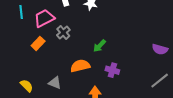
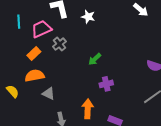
orange semicircle: (80, 66) -> (35, 76), moved
purple cross: (112, 70) -> (106, 84), turned -32
yellow semicircle: (27, 86) -> (13, 91), moved

